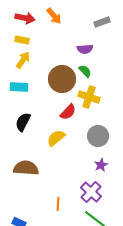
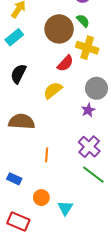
cyan rectangle: (19, 87) -> (14, 37), turned -42
purple star: (101, 165) -> (88, 110), moved
orange line: (58, 204) -> (47, 155), moved

